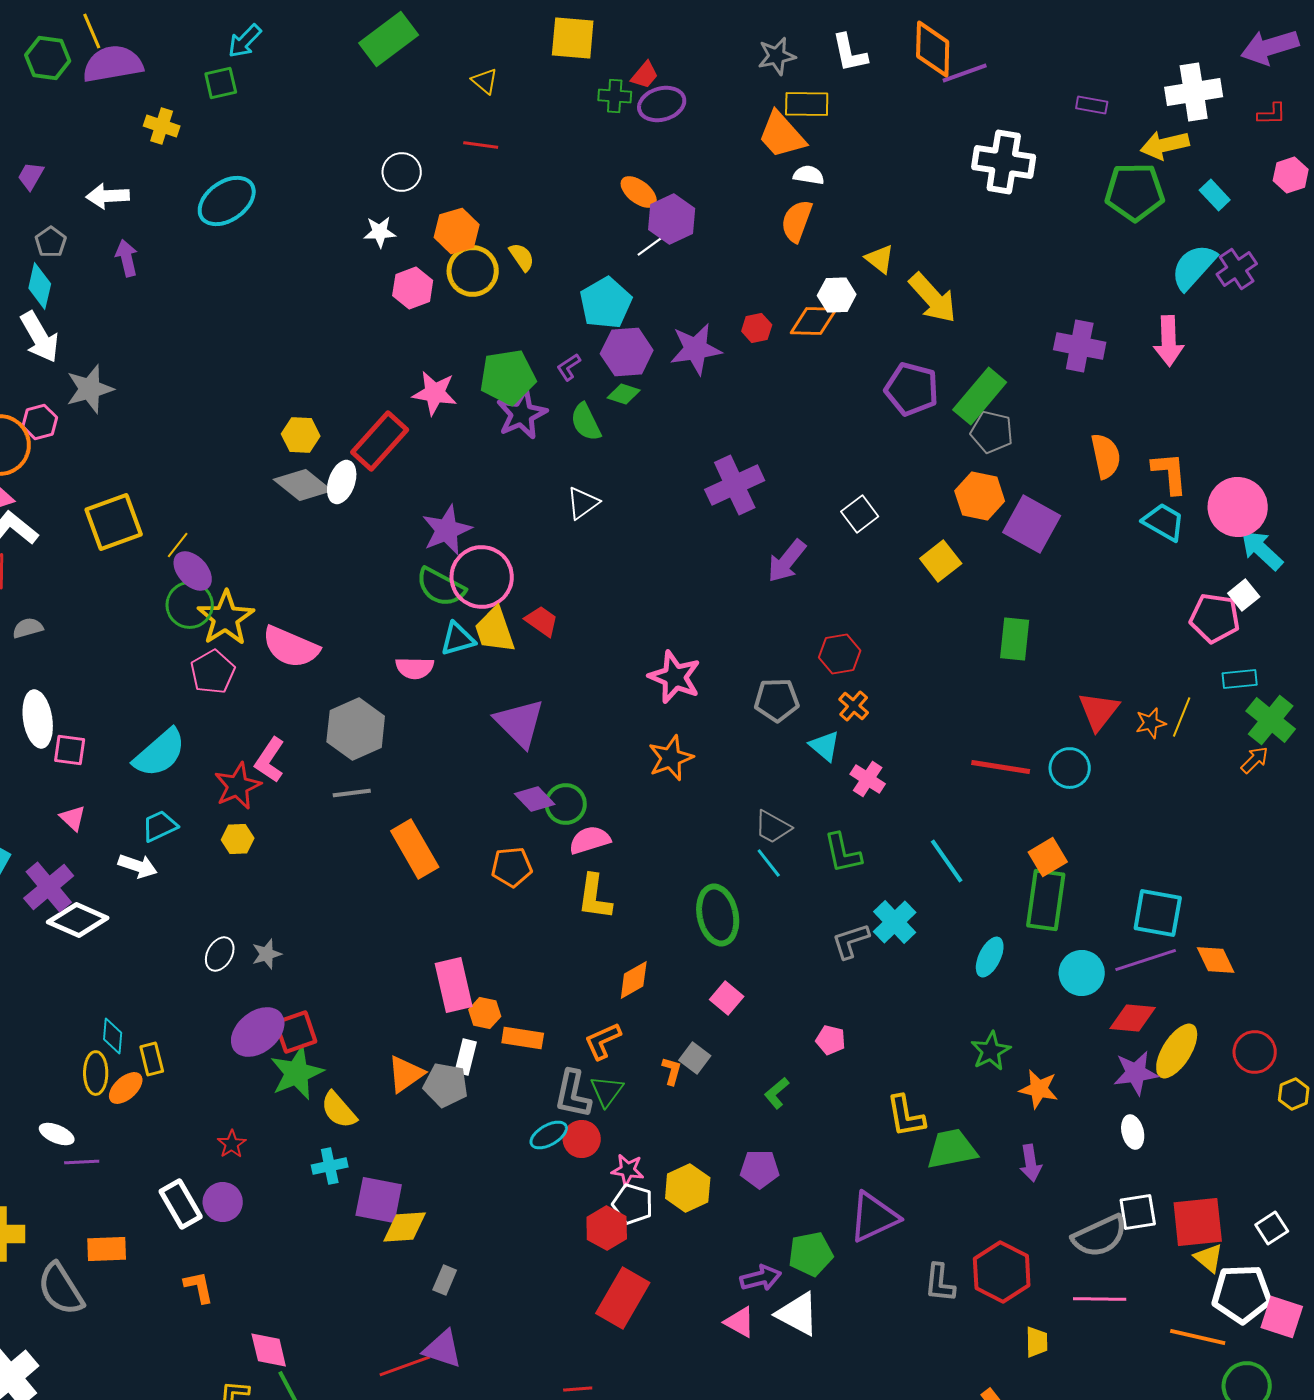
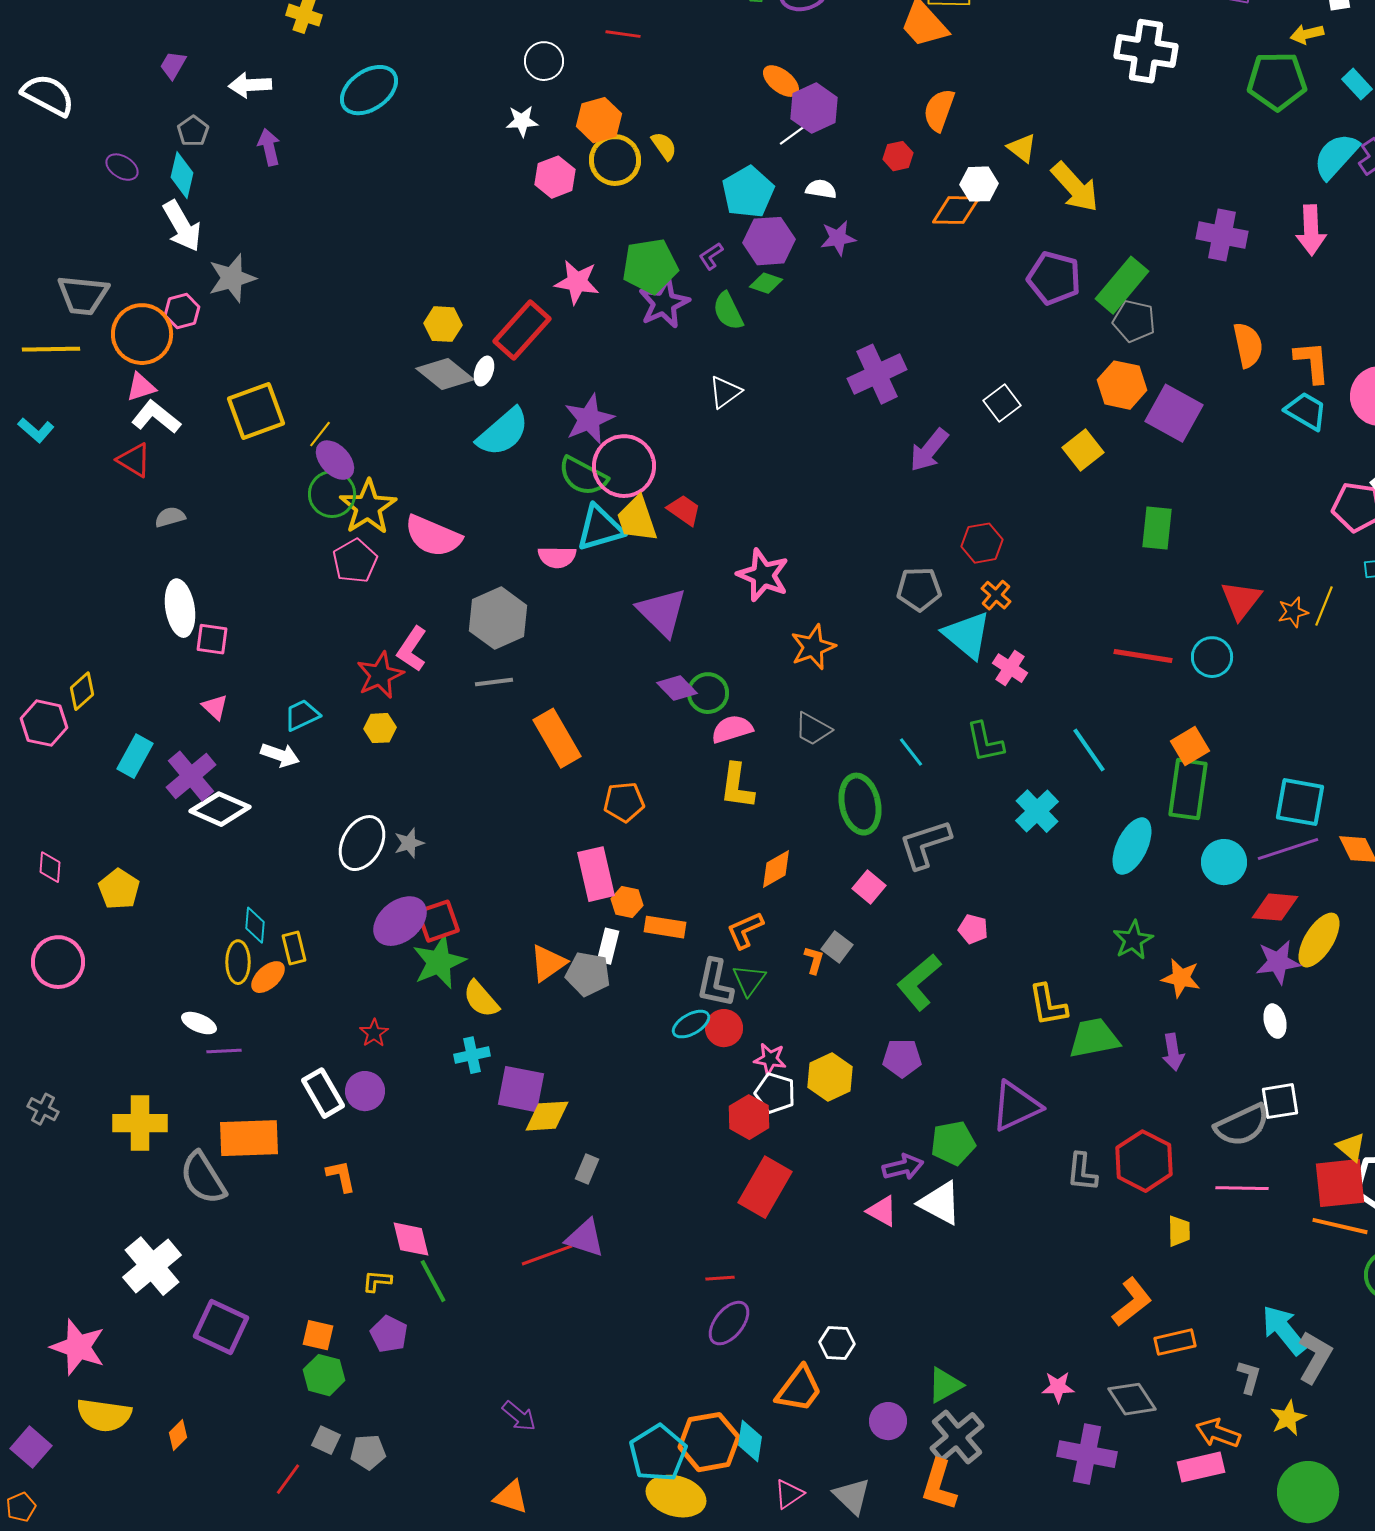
yellow arrow: (1165, 145) -> (1307, 34), size x0.7
white semicircle: (809, 175) -> (821, 189), moved
red hexagon: (757, 328) -> (898, 156), moved
purple star: (696, 349) -> (838, 238), size x0.7
white ellipse: (342, 482) -> (484, 371), size x0.7
cyan triangle: (458, 639) -> (600, 528), size x1.4
pink star: (675, 677) -> (763, 575), moved
cyan triangle: (825, 746) -> (967, 635), size x1.6
cyan semicircle: (160, 753) -> (503, 432), moved
gray trapezoid: (773, 827) -> (813, 729), moved
orange pentagon: (512, 867) -> (624, 802), moved
gray L-shape: (851, 941) -> (925, 844), moved, size x1.4
white ellipse: (220, 954) -> (362, 843), size x1.6
cyan ellipse: (990, 957) -> (1132, 846), size x1.4
green L-shape: (777, 1093) -> (919, 982), size x1.8
red square: (1198, 1222) -> (1340, 1183), moved
orange rectangle: (107, 1249) -> (249, 1138), size x1.5

